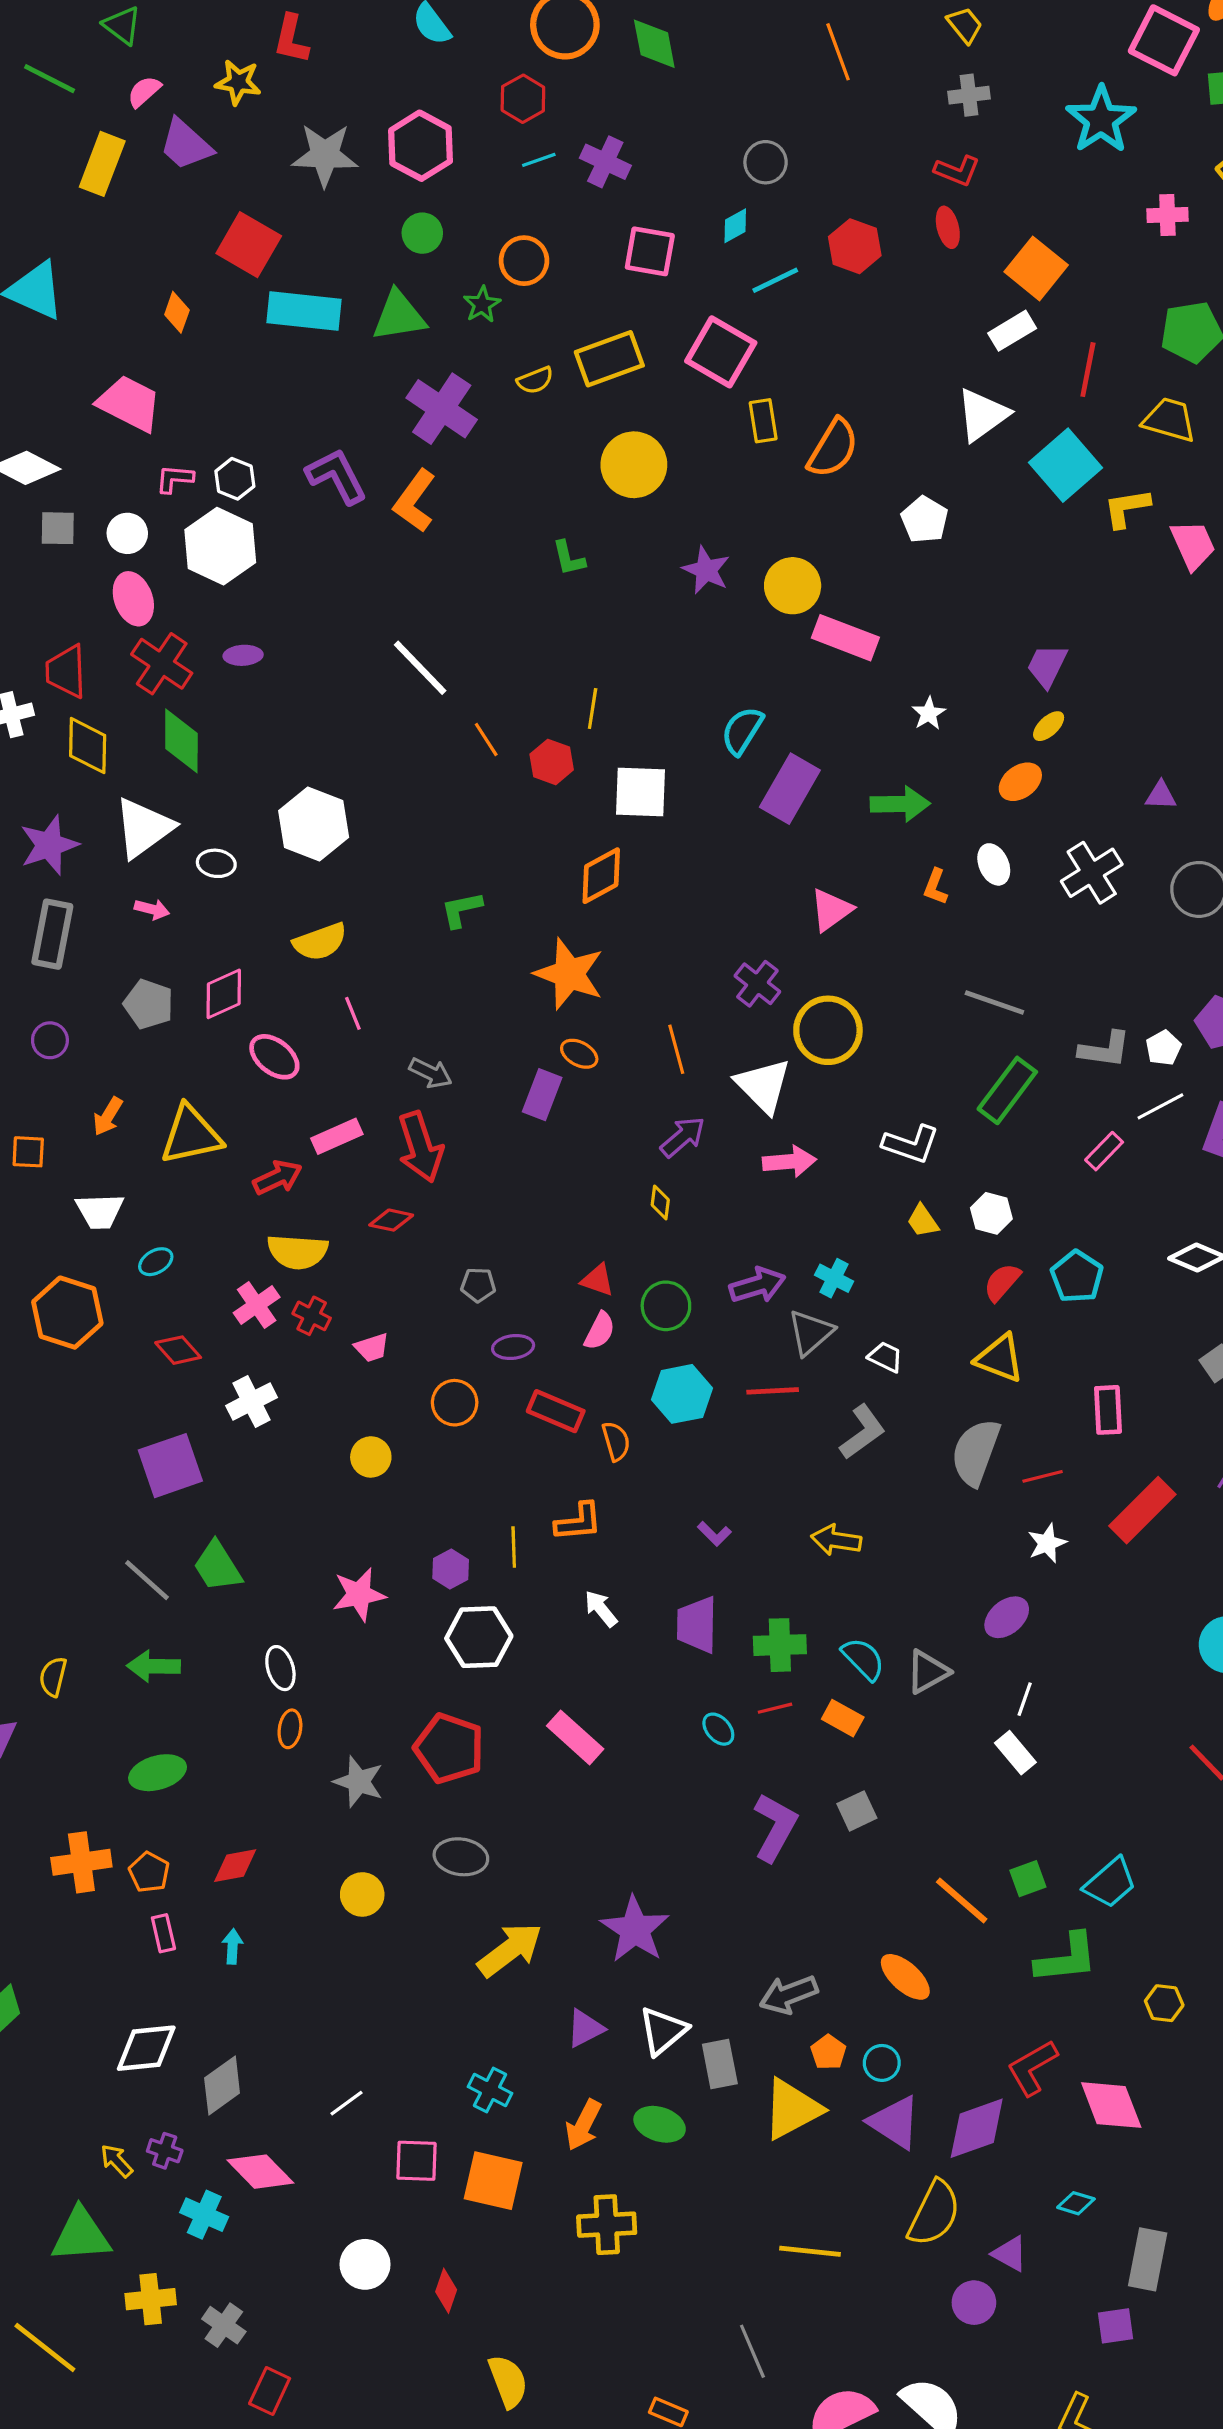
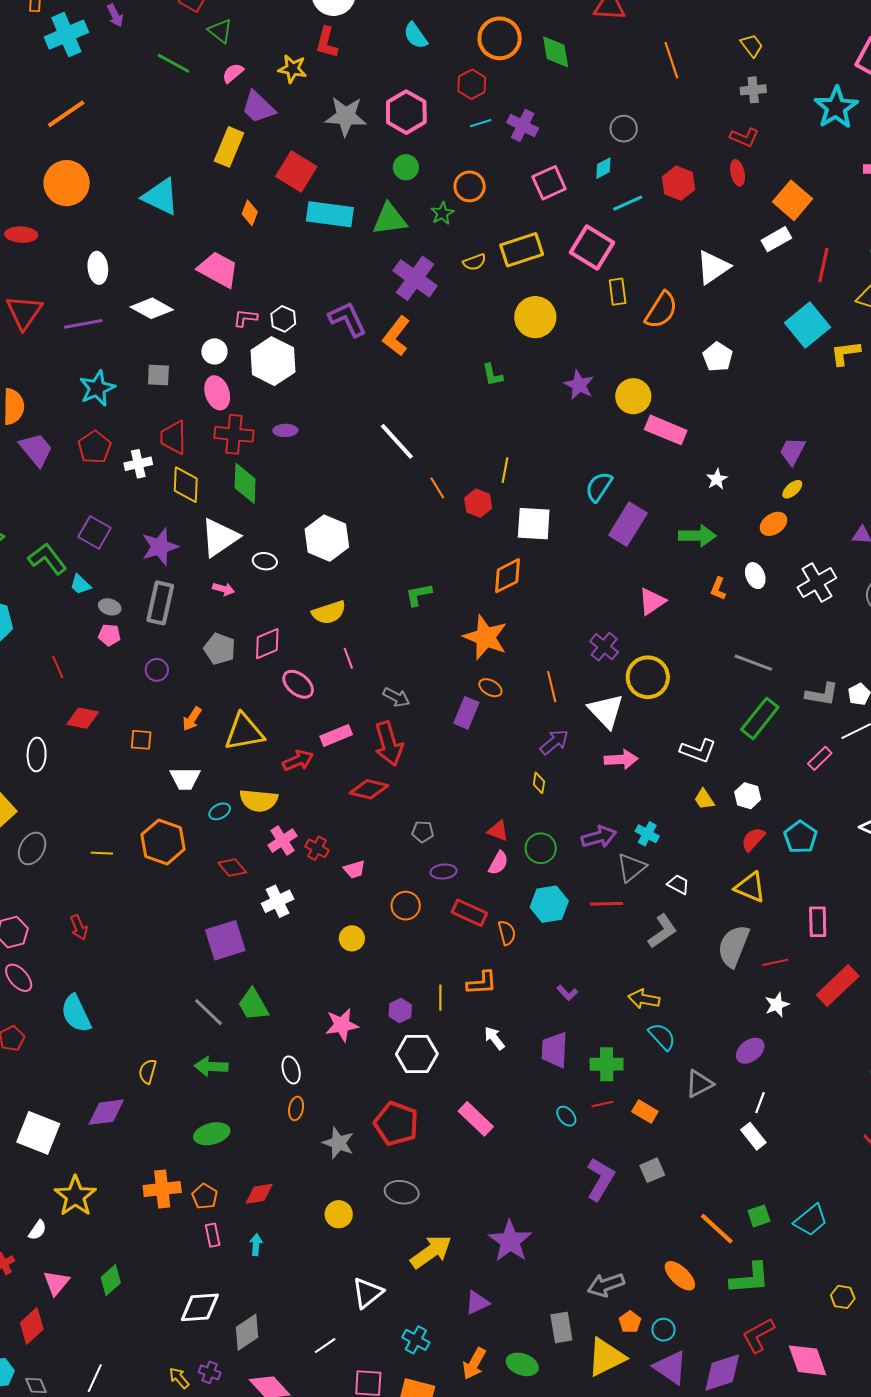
yellow rectangle: (102, 164) -> (229, 147), moved
pink square: (650, 251) -> (549, 183), turned -36
white triangle: (982, 415) -> (713, 267), moved
gray square: (58, 528) -> (158, 375), moved
red cross: (162, 664) -> (234, 434), turned -30
red diamond: (391, 1220) -> (369, 789), size x1.4
yellow semicircle: (297, 1252) -> (259, 800), moved
cyan semicircle: (863, 1659) -> (662, 1037), moved
green L-shape: (1067, 1958) -> (750, 1278), moved
white triangle: (663, 2031) -> (368, 1293), moved

